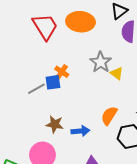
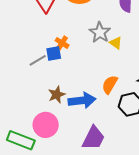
brown star: (55, 124) -> (57, 95), turned -30
blue arrow: (80, 131) -> (82, 100), size x1.5

